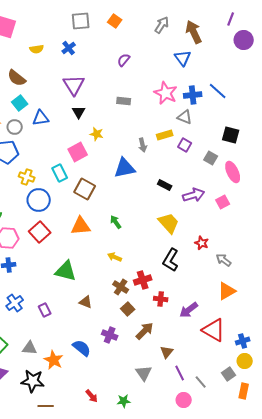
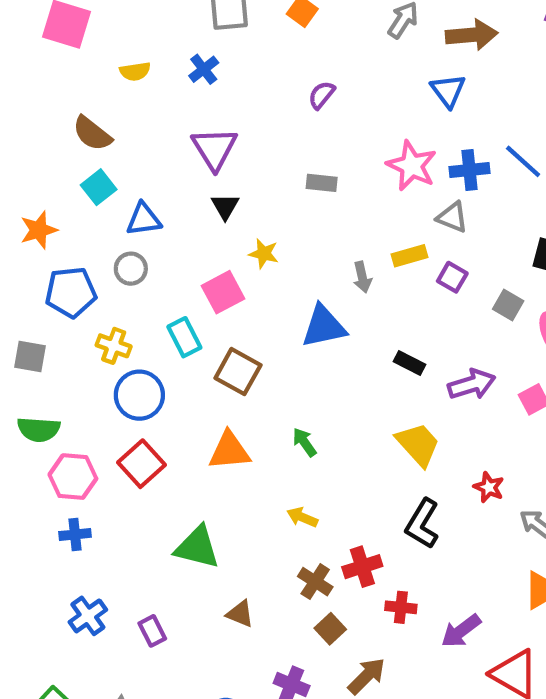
brown arrow: (194, 32) -> (472, 35), turned 110
gray circle: (15, 127) -> (131, 269), moved

